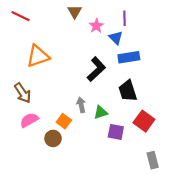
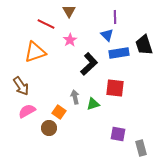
red line: (21, 16) -> (46, 24), moved
pink star: (96, 26) -> (70, 40), moved
black trapezoid: (128, 91) -> (144, 45), moved
red square: (144, 121) -> (115, 88), moved, turned -30
purple square: (116, 132) -> (118, 134), moved

